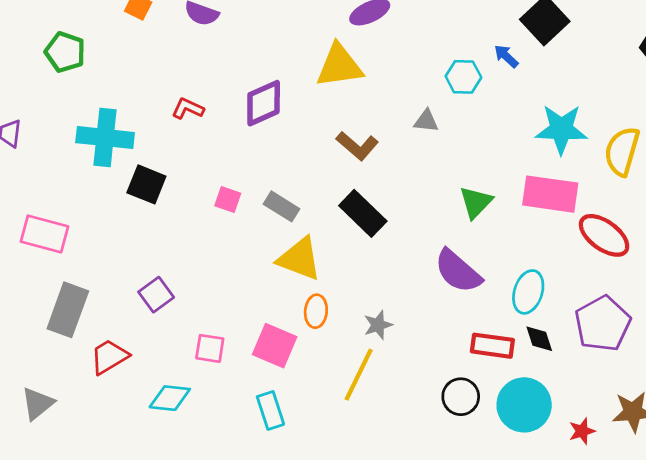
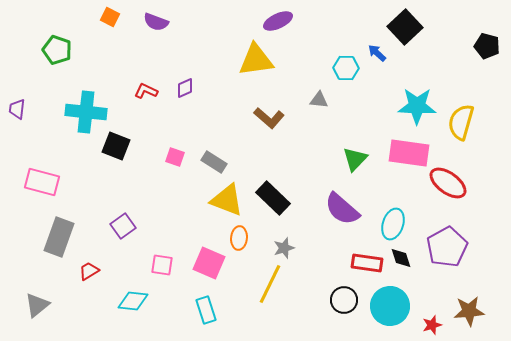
purple diamond: (264, 103) -> (185, 88), moved, size x0.6
black rectangle: (363, 213) -> (273, 198), moved
red trapezoid: (109, 357) -> (89, 271), size x0.7

